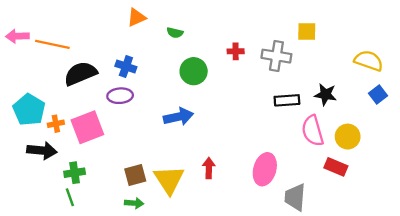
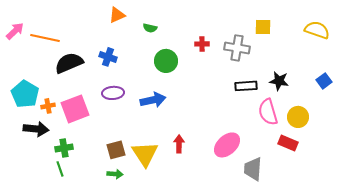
pink arrow: (17, 36) -> (15, 31), turned 138
yellow semicircle: (369, 61) -> (317, 30), moved
purple ellipse: (120, 96) -> (113, 93), moved
pink ellipse: (265, 169) -> (227, 145), turned 32

